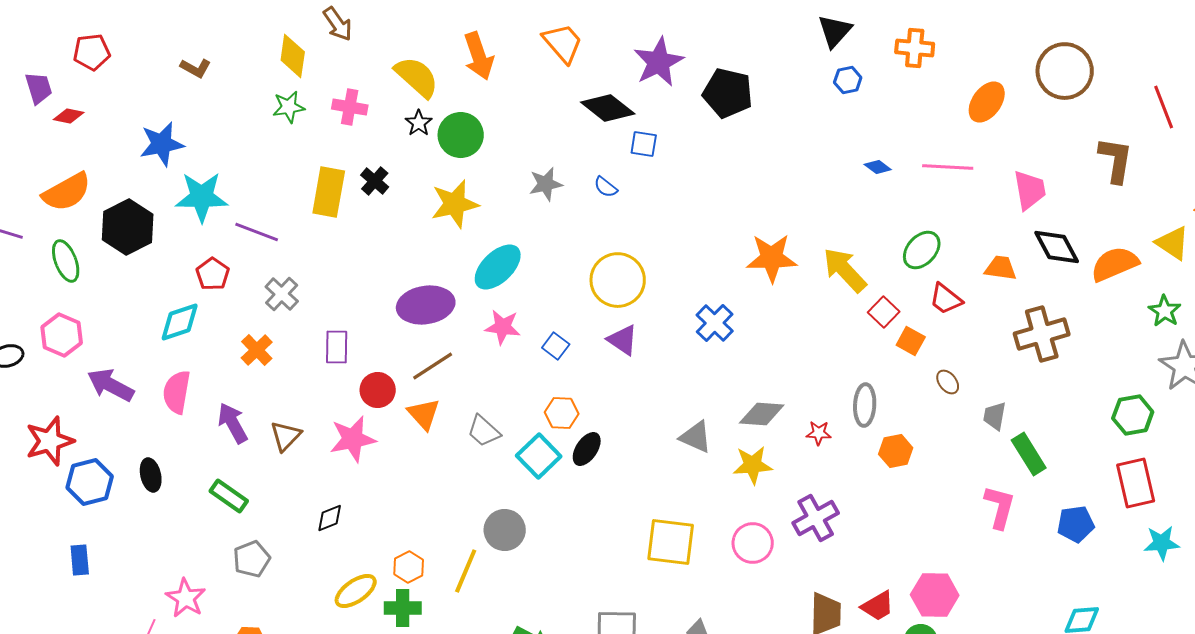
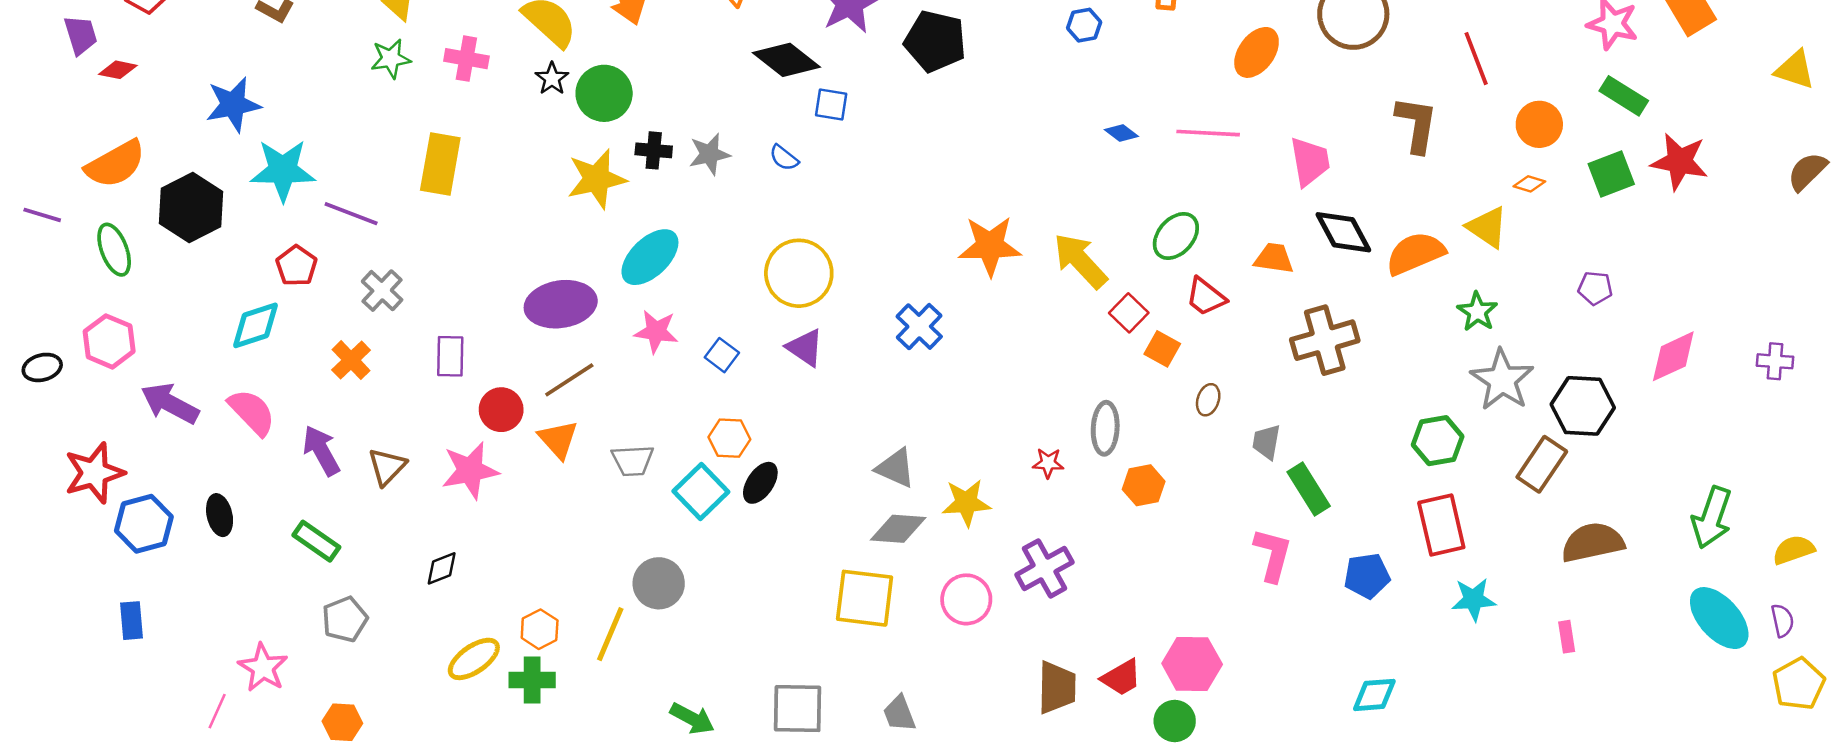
black cross: (375, 181) -> (654, 150), moved, turned -36
brown ellipse: (948, 382) -> (1208, 400), turned 55
pink semicircle: (177, 392) -> (252, 412), turned 126
gray diamond: (762, 414) -> (898, 529), moved
gray trapezoid: (484, 431) -> (633, 461), turned -45

